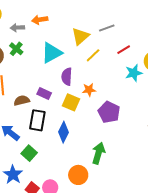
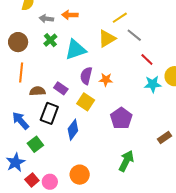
gray line: (107, 28) -> (134, 35), turned 49
green cross: (16, 49) -> (50, 40), moved
red line: (124, 50) -> (147, 59), turned 64
yellow line: (93, 55) -> (120, 18), moved
orange star: (89, 90) -> (106, 80), moved
green arrow: (98, 153) -> (126, 161), moved

